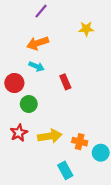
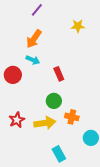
orange arrow: (38, 43) -> (34, 39), turned -36
green circle: (29, 104) -> (54, 101), moved
orange cross: (80, 142) -> (72, 117), moved

